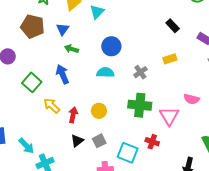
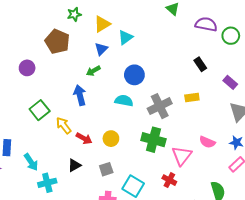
blue triangle: (63, 29) -> (101, 49), moved
green arrow: (71, 49) -> (93, 71), turned -56
gray cross: (140, 72) -> (160, 106), size x1.6
green square: (32, 82) -> (40, 110), moved
red arrow: (73, 115) -> (84, 138), turned 98
black triangle: (77, 141) -> (74, 165), moved
red cross: (152, 142) -> (169, 180), moved

